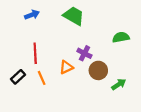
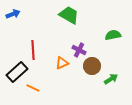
blue arrow: (32, 15) -> (13, 14), moved
black rectangle: (18, 77) -> (17, 72), size x1.5
orange line: (42, 78) -> (33, 88), moved, turned -40

